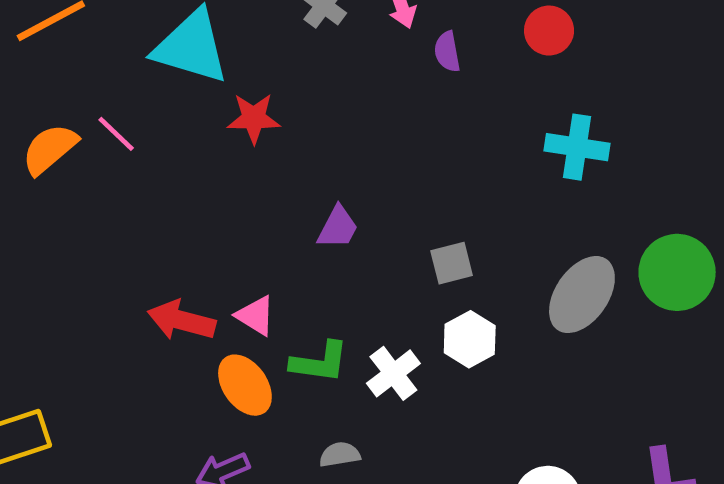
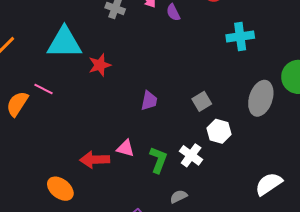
green L-shape: (320, 362) -> (158, 160), turned -60
orange ellipse: (245, 385) -> (60, 189), moved

